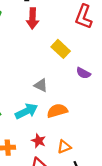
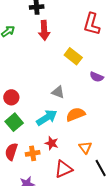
red star: (39, 141) -> (52, 143), moved
orange triangle: (64, 147) -> (85, 148), turned -40

